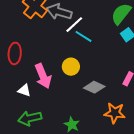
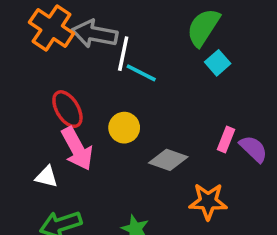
white line: (74, 25) -> (123, 54), turned -30
red ellipse: (15, 53) -> (67, 109), moved, turned -30

